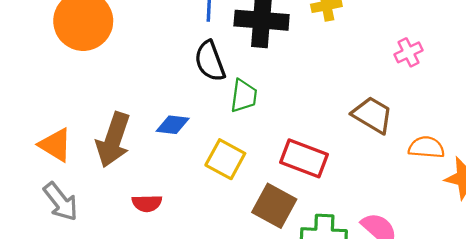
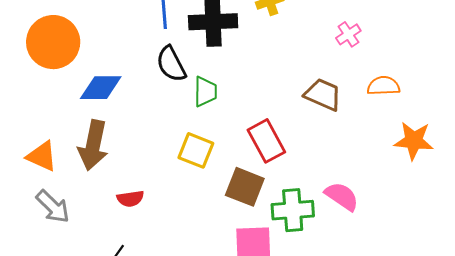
blue diamond: (173, 125) -> (101, 88), moved, size x1.4
orange semicircle: (426, 147) -> (383, 86), moved
red rectangle: (304, 158) -> (266, 141), turned 48

